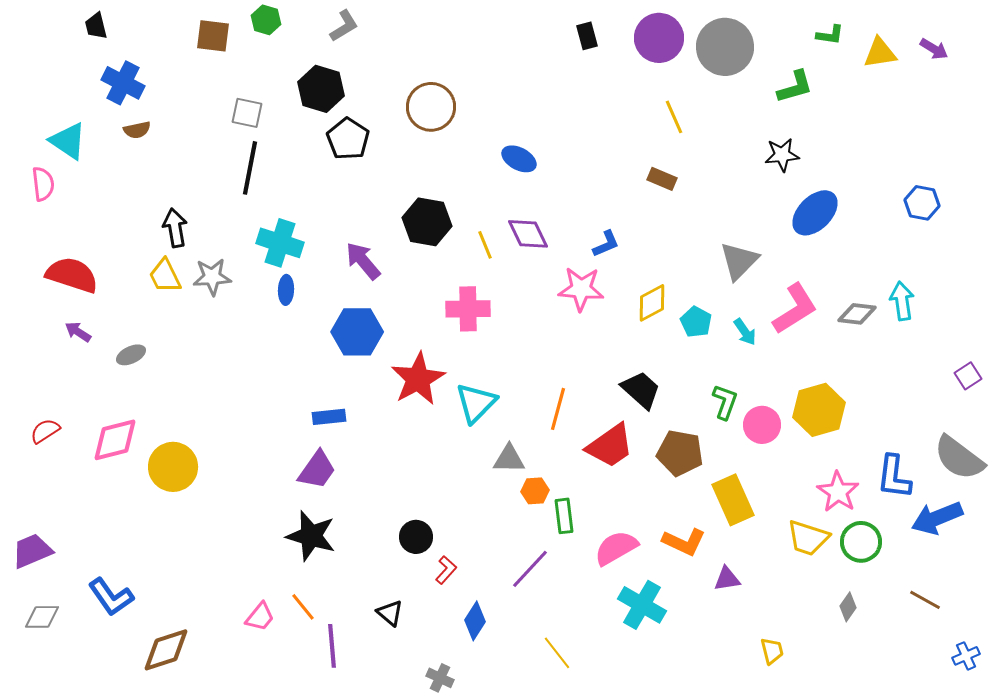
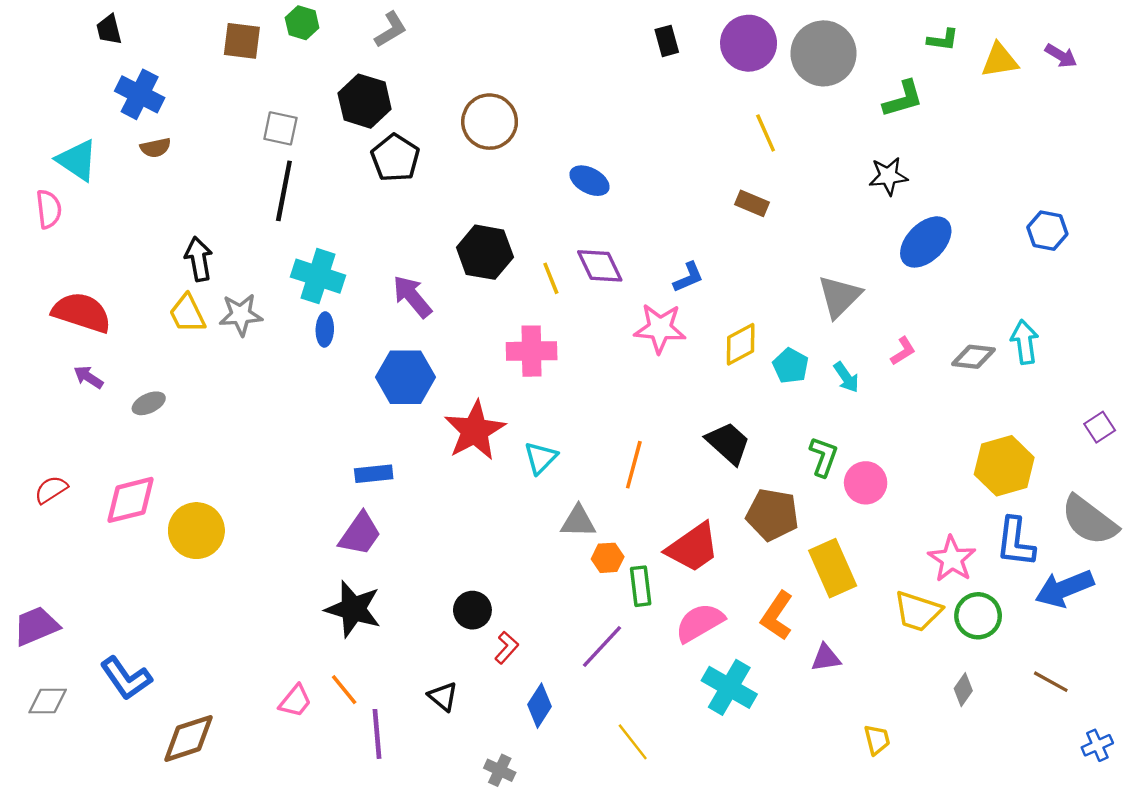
pink L-shape: (795, 309) -> (903, 351), size x0.5
cyan triangle: (476, 403) -> (541, 458), size x0.7
yellow hexagon: (819, 410) -> (1004, 466), moved
red trapezoid: (610, 446) -> (693, 548), moved
orange L-shape: (684, 542) -> (777, 616), turned 99

